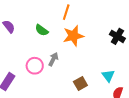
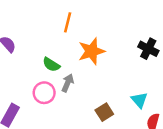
orange line: (66, 12) -> (68, 22), moved
green semicircle: (42, 30) -> (51, 65), moved

